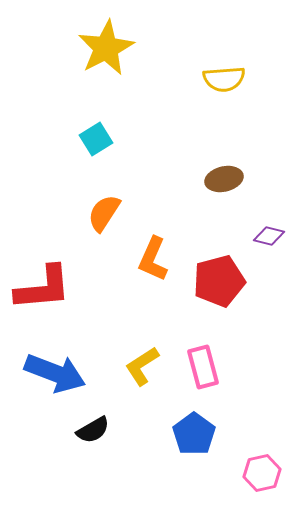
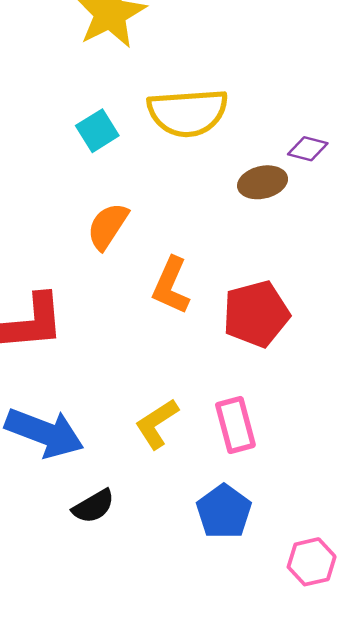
yellow semicircle: (224, 79) -> (188, 113), moved, size x1.5
purple diamond: (269, 236) -> (308, 149), moved

